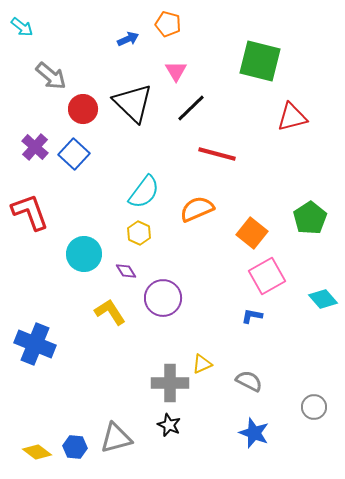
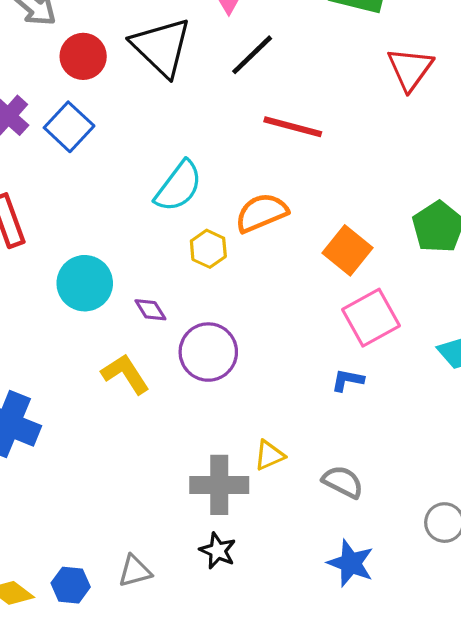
red triangle: (292, 117) -> (410, 69), turned -40
yellow hexagon: (139, 233) -> (208, 249), moved
gray triangle: (116, 438) -> (135, 571), size x0.7

